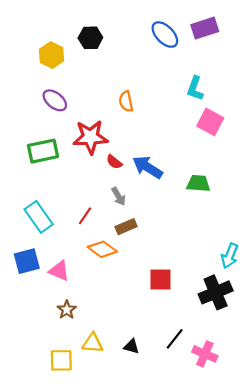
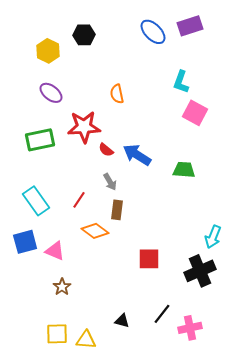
brown rectangle: (126, 227) -> (117, 210), turned -60
yellow triangle: (93, 343) -> (86, 340), moved
pink cross: (205, 354) -> (190, 328), turned -35

